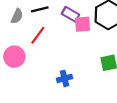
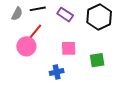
pink square: (83, 24) -> (69, 48), moved
pink circle: (14, 57) -> (26, 46), moved

